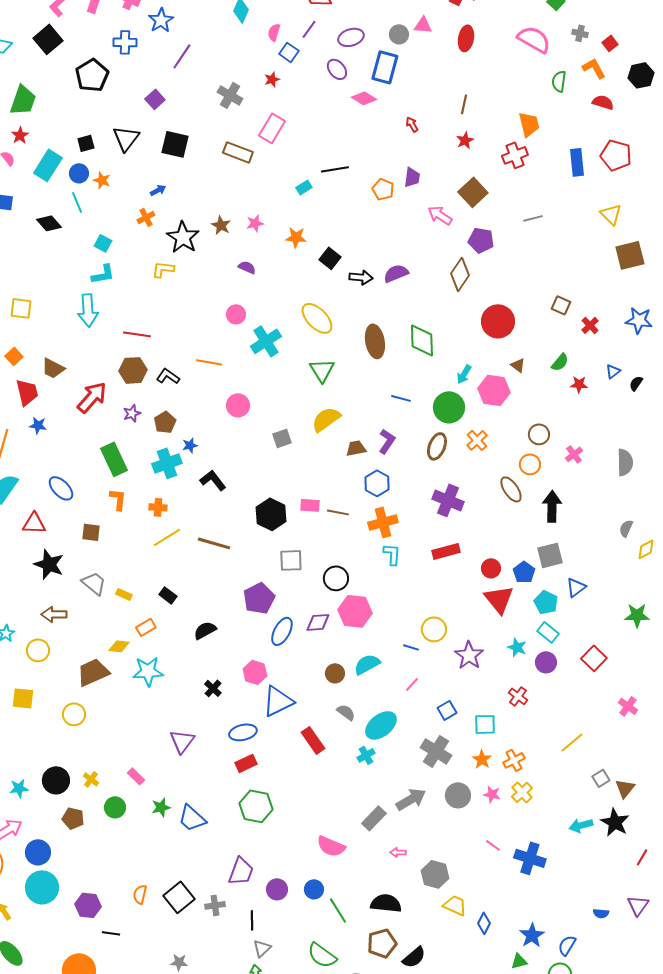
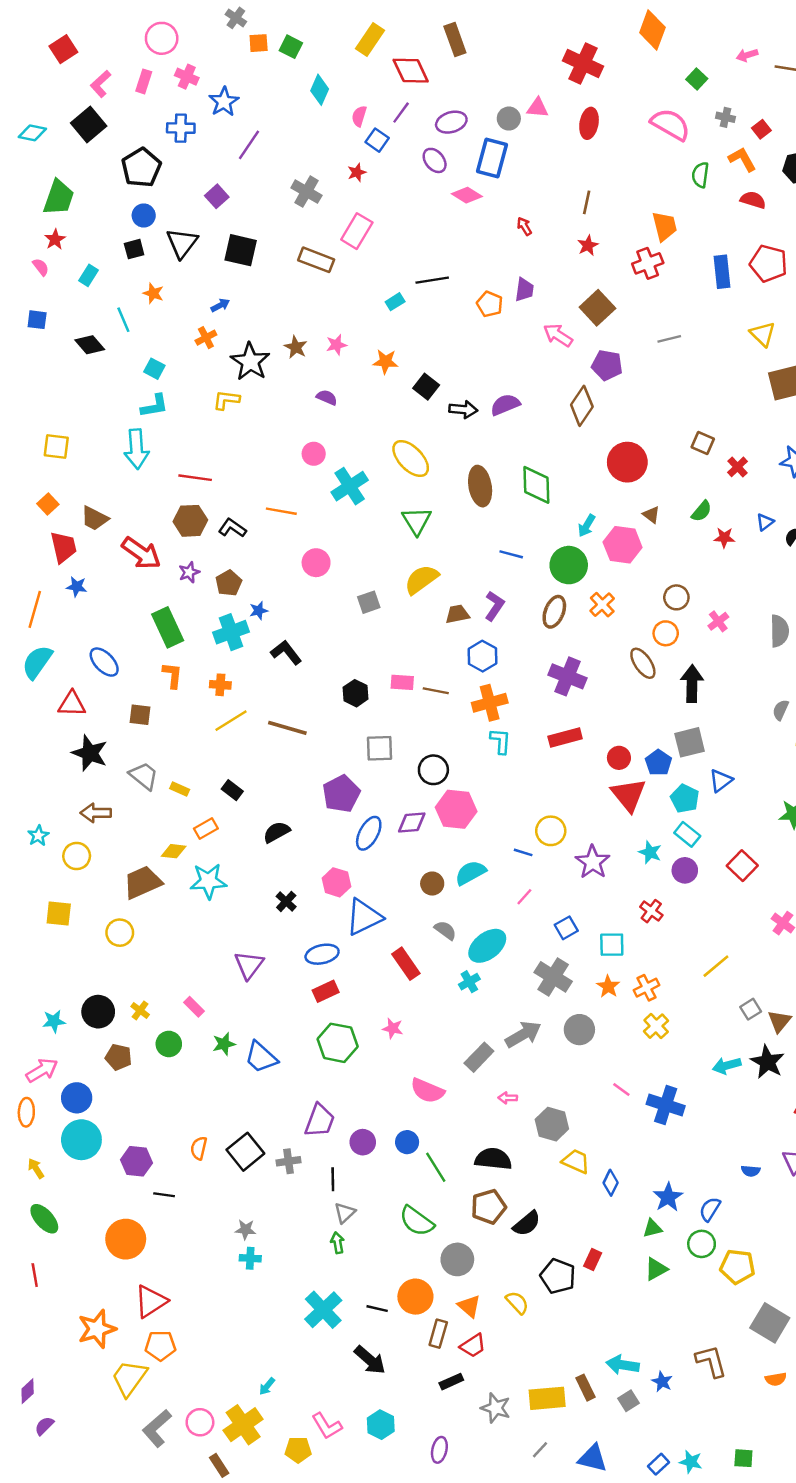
cyan rectangle: (48, 165) -> (89, 275), size x0.6
blue circle: (79, 173) -> (144, 215), moved
red arrow: (92, 397) -> (141, 553), turned 84
black hexagon: (271, 514) -> (356, 693), size x0.7
pink star: (492, 794) -> (393, 1028), moved

